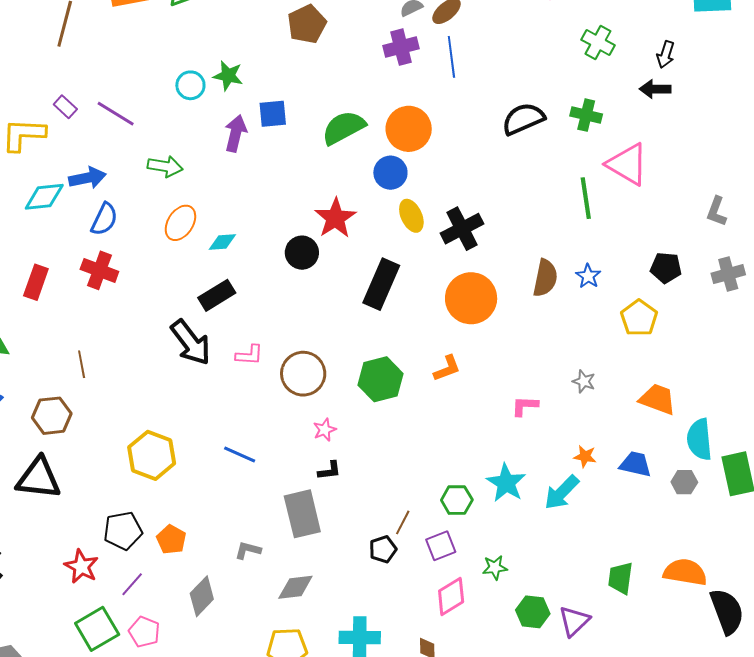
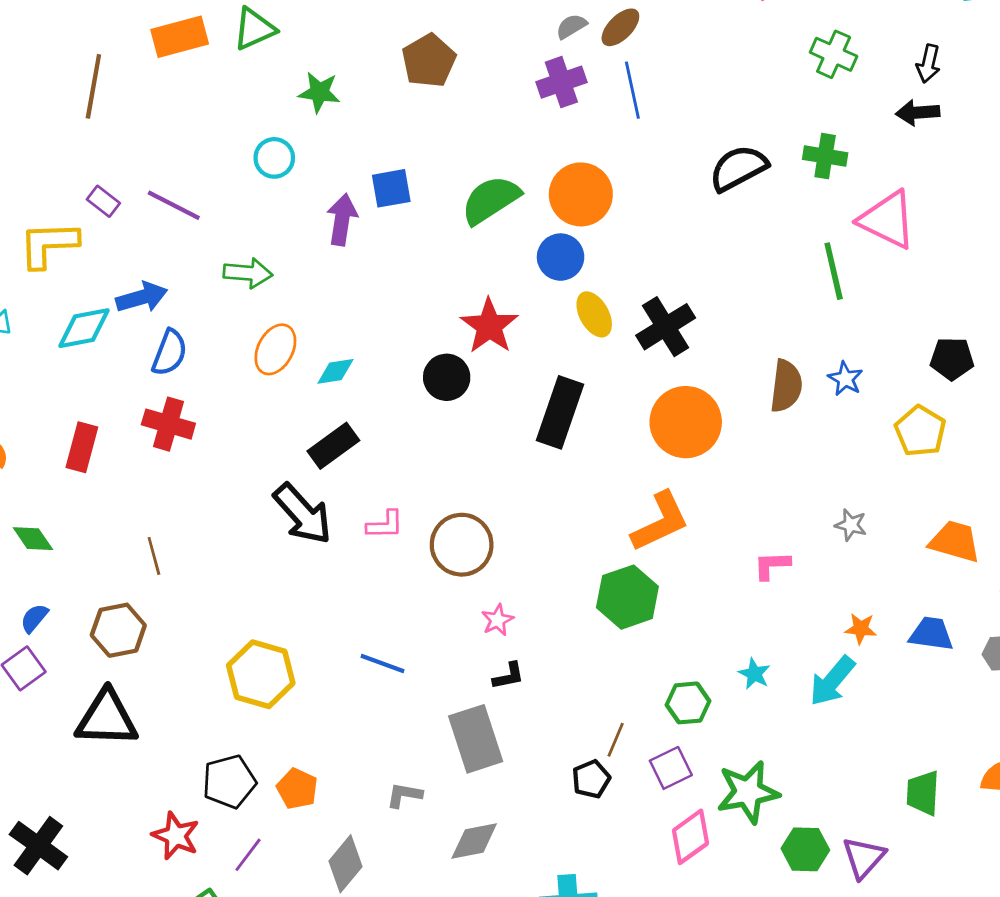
green star: (228, 76) -> (319, 92), moved
orange L-shape: (447, 368) -> (660, 522), size x1.6
green hexagon: (380, 379) -> (627, 597), moved
cyan star: (506, 483) -> (754, 674), size x0.6
green star: (495, 567) -> (748, 792), size x1.8

